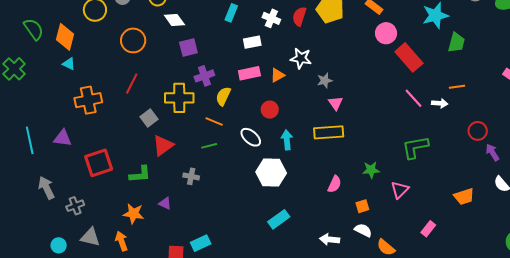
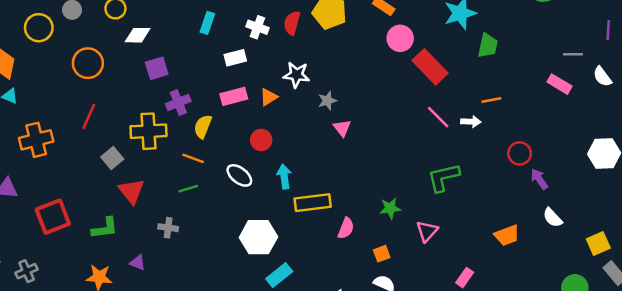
white diamond: (174, 20) -> (138, 35), turned -50
yellow rectangle: (329, 132) -> (313, 203), moved
red triangle: (163, 145) -> (131, 191), turned -30
white hexagon: (271, 173) -> (258, 237), moved

